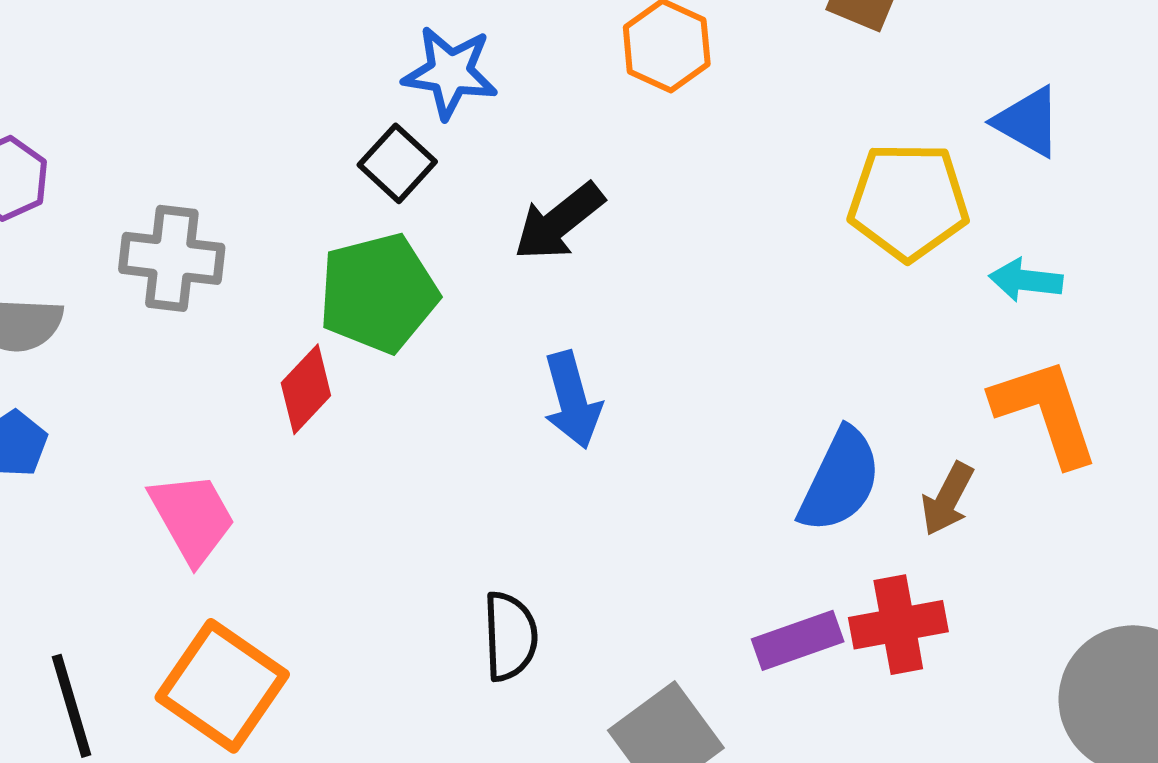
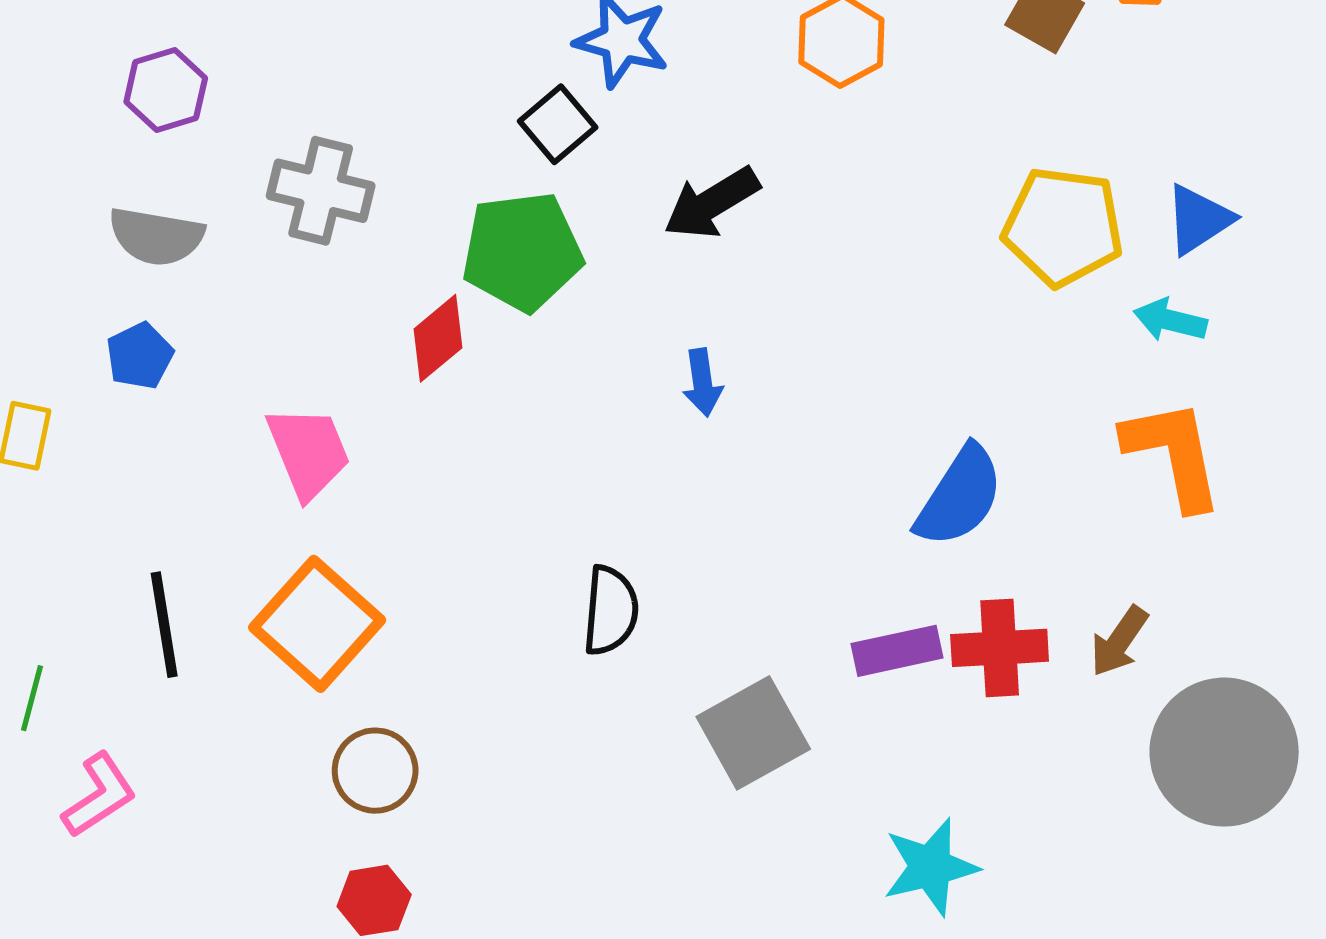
blue triangle: (1028, 122) -> (1199, 219), moved, turned 50
blue arrow: (572, 400) -> (702, 382), size x0.7
brown arrow: (947, 499) -> (1119, 641), moved

